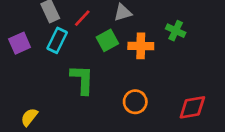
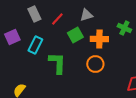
cyan rectangle: (57, 40) -> (35, 45), moved
orange circle: (135, 102) -> (95, 64), moved

